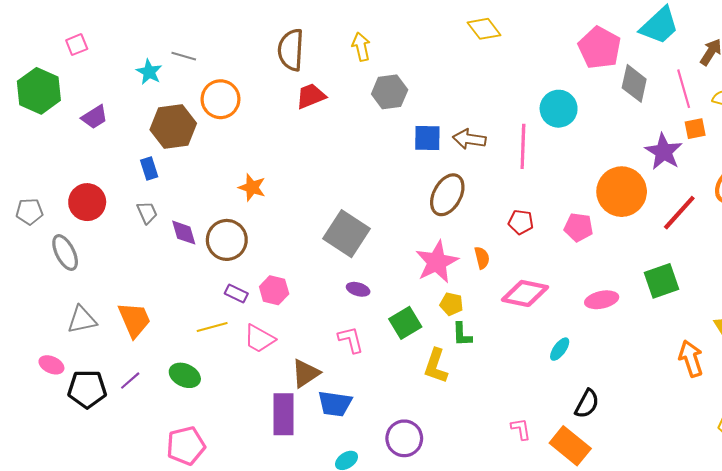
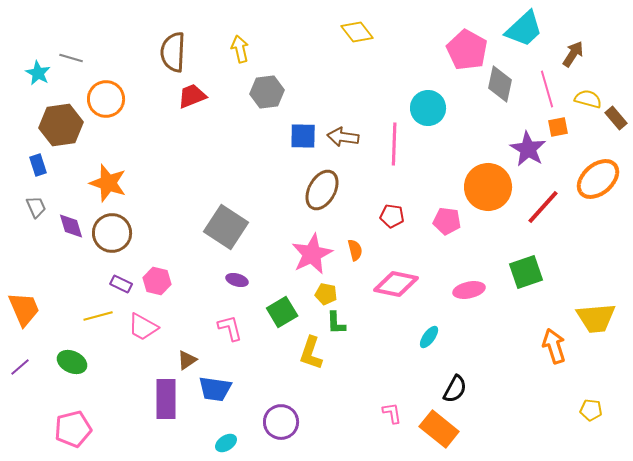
orange star: (252, 187) -> (108, 183), moved, size x1.4
brown triangle: (306, 373) -> (187, 360), size x0.7

